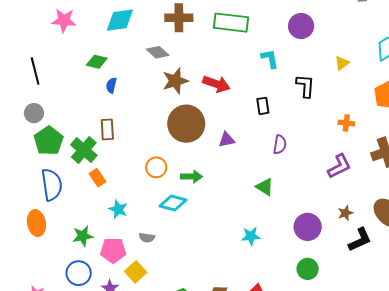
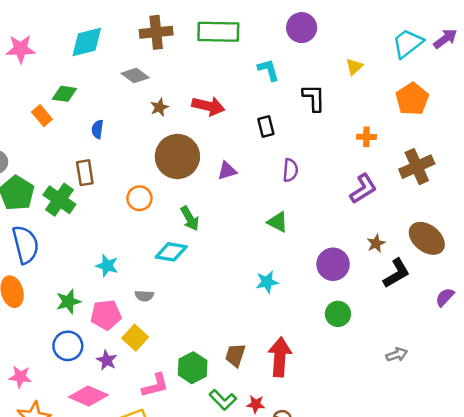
brown star: (175, 81) -> (159, 107), size x0.6
blue semicircle: (111, 85) -> (97, 129), moved
orange circle: (156, 167) -> (139, 198), moved
green arrow: (191, 177) -> (190, 218), turned 65
orange rectangle: (97, 178) -> (42, 116), moved

